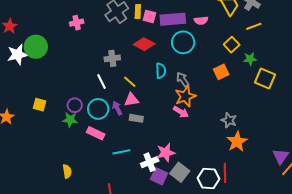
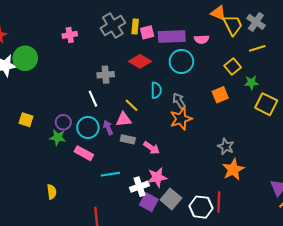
pink square: (149, 17) -> (147, 32), turned -32
yellow line: (130, 82) -> (131, 105), moved
pink arrow: (181, 112) -> (152, 148), moved

